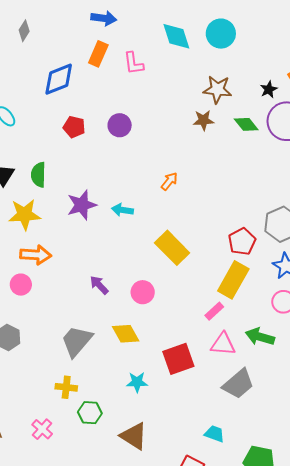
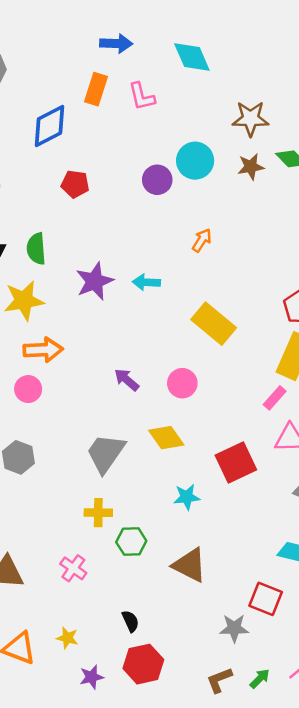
blue arrow: (104, 18) -> (116, 43), moved
cyan circle: (221, 34) -> (195, 161), moved
brown star: (203, 120) -> (251, 167), moved
purple circle: (120, 125) -> (157, 180), moved

